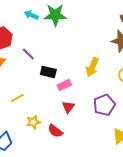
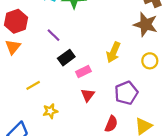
purple line: (28, 54) -> (53, 35), moved
black rectangle: (48, 72) -> (66, 58), turned -49
red semicircle: (55, 131) -> (111, 124), moved, turned -105

